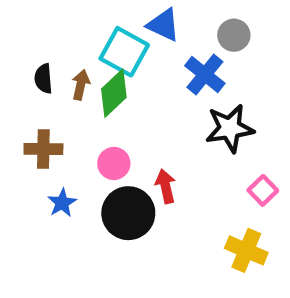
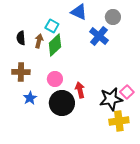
cyan square: (124, 52) -> (52, 26), moved, size x0.6
black star: (230, 128) -> (111, 99), moved
yellow cross: (246, 250) -> (119, 121), turned -30

